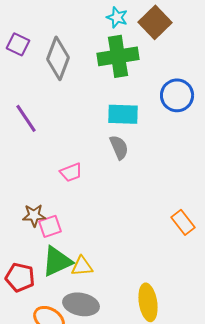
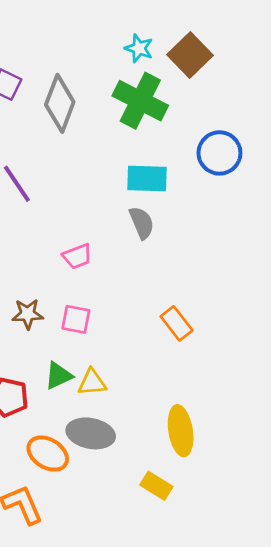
green cross: (118, 56) -> (140, 101), turned 36
orange rectangle: (183, 222) -> (177, 323), moved
pink square: (50, 226) -> (76, 319), moved, turned 30
green triangle: (57, 261) -> (58, 376), size x0.7

